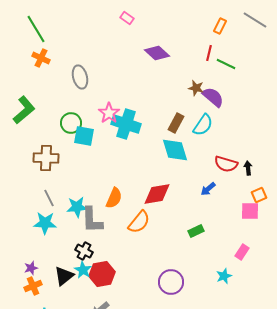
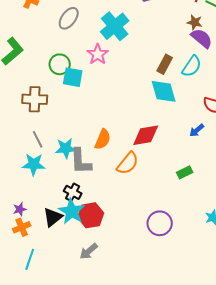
gray ellipse: (80, 77) -> (69, 18), turned 50
brown star: (196, 88) -> (195, 22), moved
cyan cross: (126, 124) -> (115, 26), moved, turned 32
cyan star: (83, 270) -> (72, 211), size x1.5

